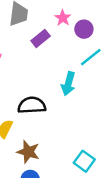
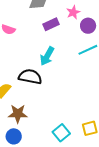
cyan arrow: (68, 84) -> (47, 56), moved
brown star: (28, 152) -> (18, 114), turned -30

